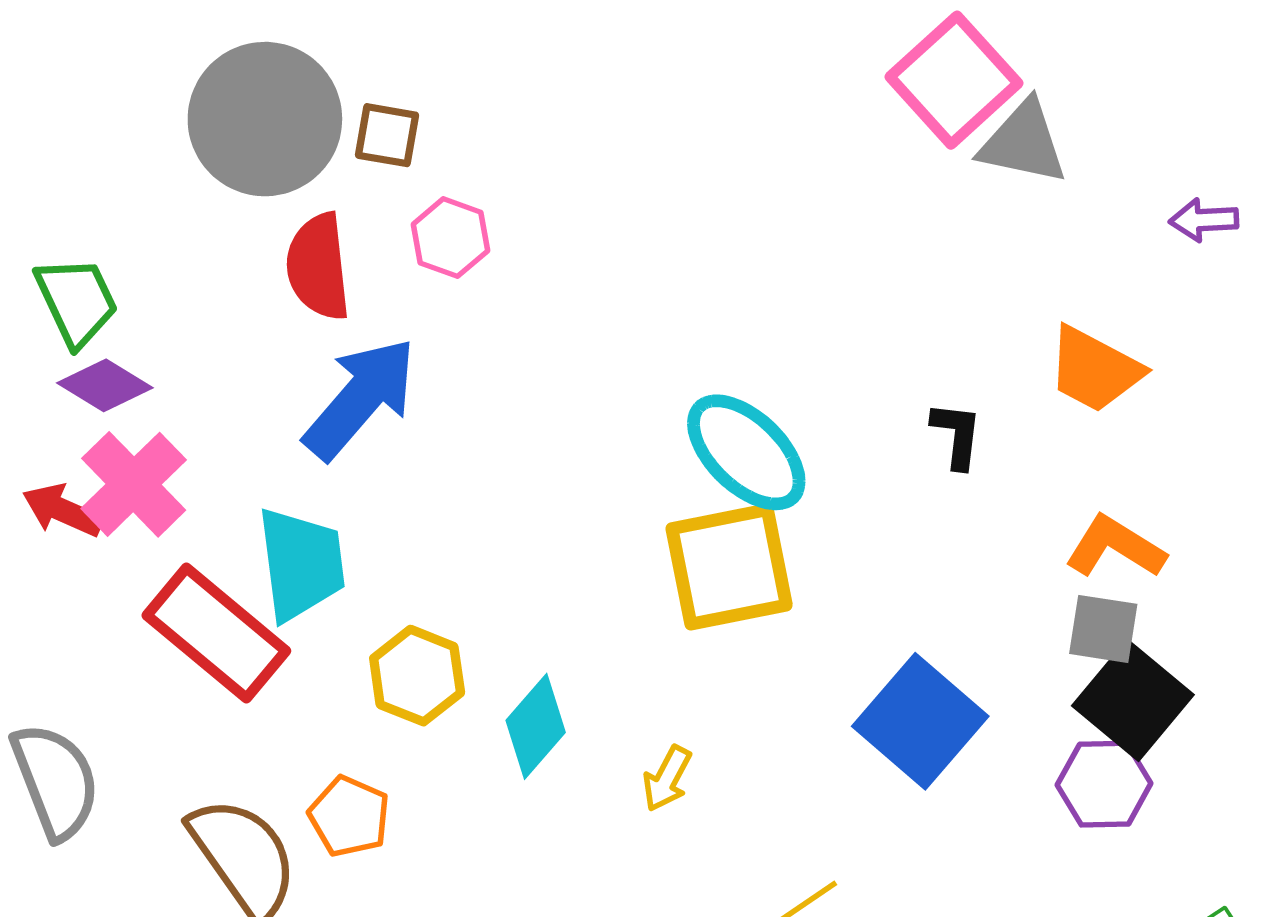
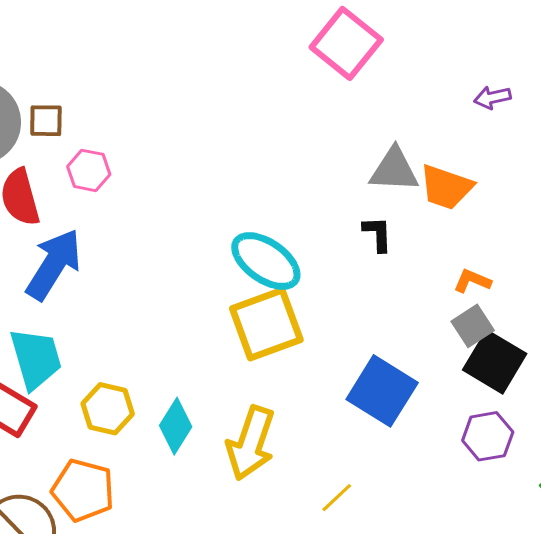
gray triangle: (1023, 143) -> (394, 170), moved
orange L-shape: (1115, 547) -> (472, 281), size x0.7
gray square: (1103, 629) -> (473, 326), turned -33
yellow arrow: (667, 779) -> (251, 443), size x2.0
purple hexagon: (1104, 784) -> (488, 436), moved
orange pentagon: (349, 816) -> (83, 490), size x1.4

